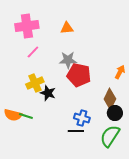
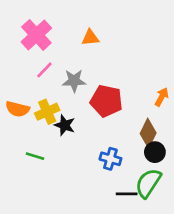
pink cross: (27, 26) -> (36, 35), turned -35
gray star: (68, 60) -> (74, 81), moved
orange semicircle: (13, 115) -> (18, 109), moved
black line: (76, 131) -> (127, 194), moved

